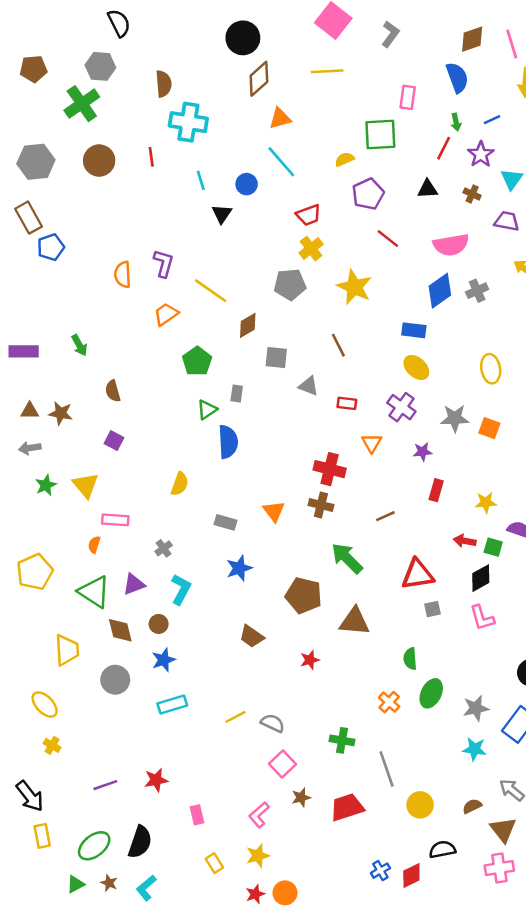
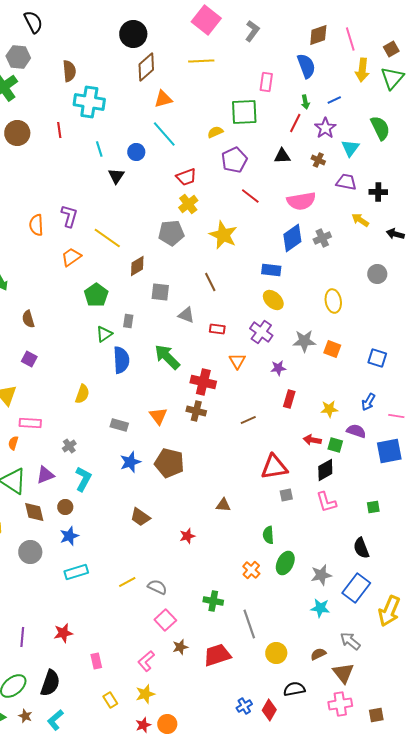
green arrow: (347, 558) -> (167, 357), moved
brown pentagon: (304, 595) -> (169, 463), moved
brown triangle: (354, 621) -> (223, 505), size x0.6
purple line: (105, 785) -> (22, 637), turned -66
red diamond: (411, 876) -> (269, 710), turned -35

